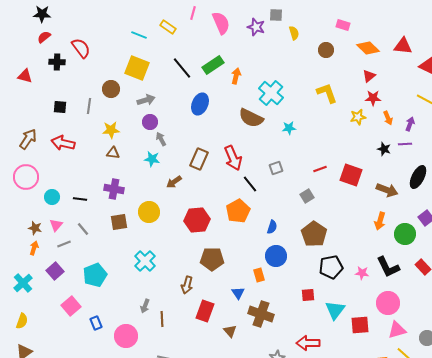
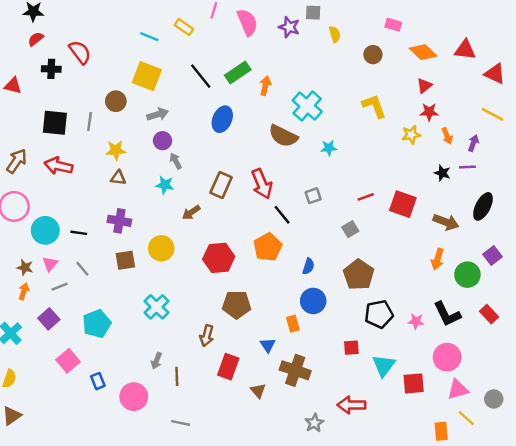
black square: (60, 107) -> (55, 123), size x1.6
cyan circle: (52, 197) -> (45, 230), size x1.5

